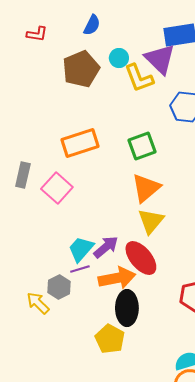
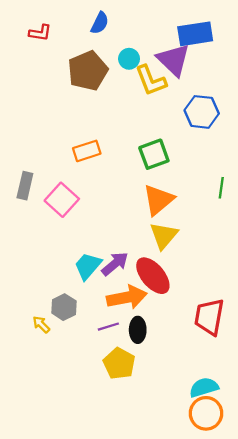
orange rectangle: (80, 143) -> (87, 151), size x0.7
purple line: (80, 269) -> (108, 327), moved
yellow arrow: (38, 303) -> (41, 324), size x0.7
black ellipse: (127, 308) -> (138, 330), size x0.7

